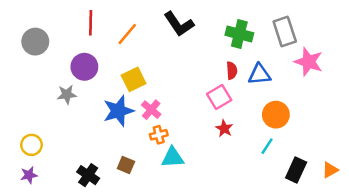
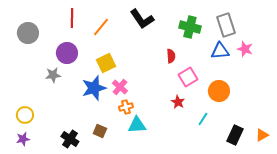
pink star: (309, 62) -> (245, 49), size x0.7
red semicircle: (232, 71) -> (171, 56), moved
blue triangle: (259, 74) -> (220, 51), moved
pink square: (219, 97) -> (188, 77), moved
cyan line: (267, 146) -> (203, 119), moved

